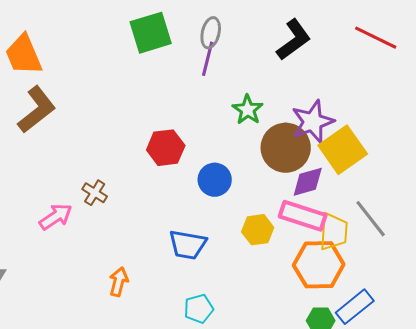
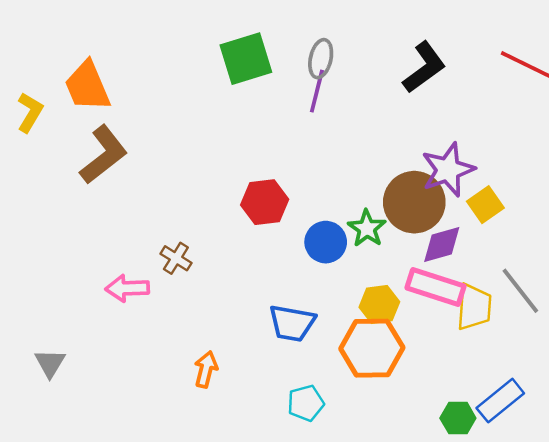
green star: (248, 110) -> (367, 228), moved
yellow square: (343, 150) -> (485, 205), size x0.6
pink arrow: (56, 217) -> (127, 288), turned -148
orange hexagon: (319, 265) -> (372, 348), moved

